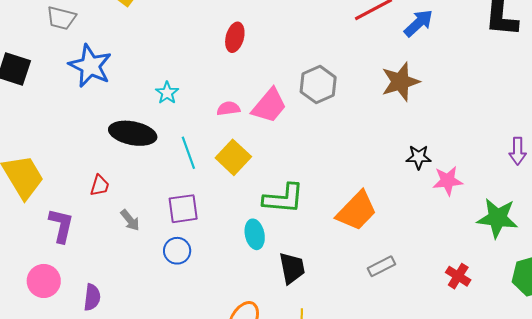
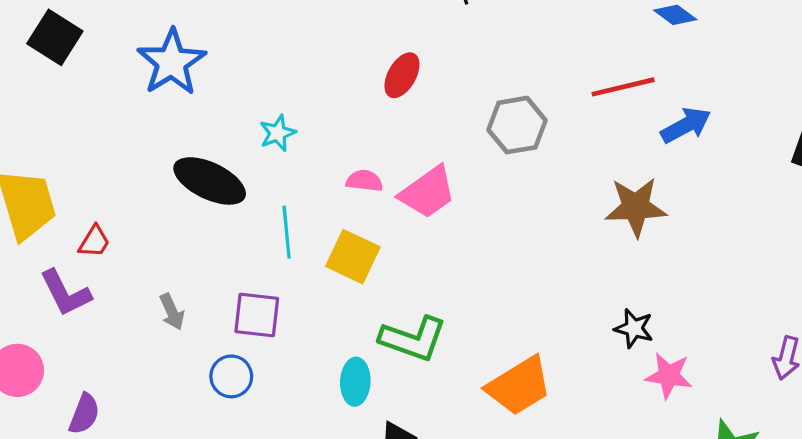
gray hexagon: (318, 85) -> (517, 125), moved
yellow square: (233, 157) -> (353, 257), turned -32
red trapezoid: (100, 186) -> (94, 242), moved
purple L-shape: (61, 225) -> (65, 293), turned 126

